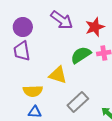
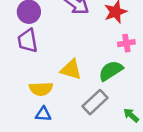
green semicircle: (81, 55) -> (111, 71), moved

